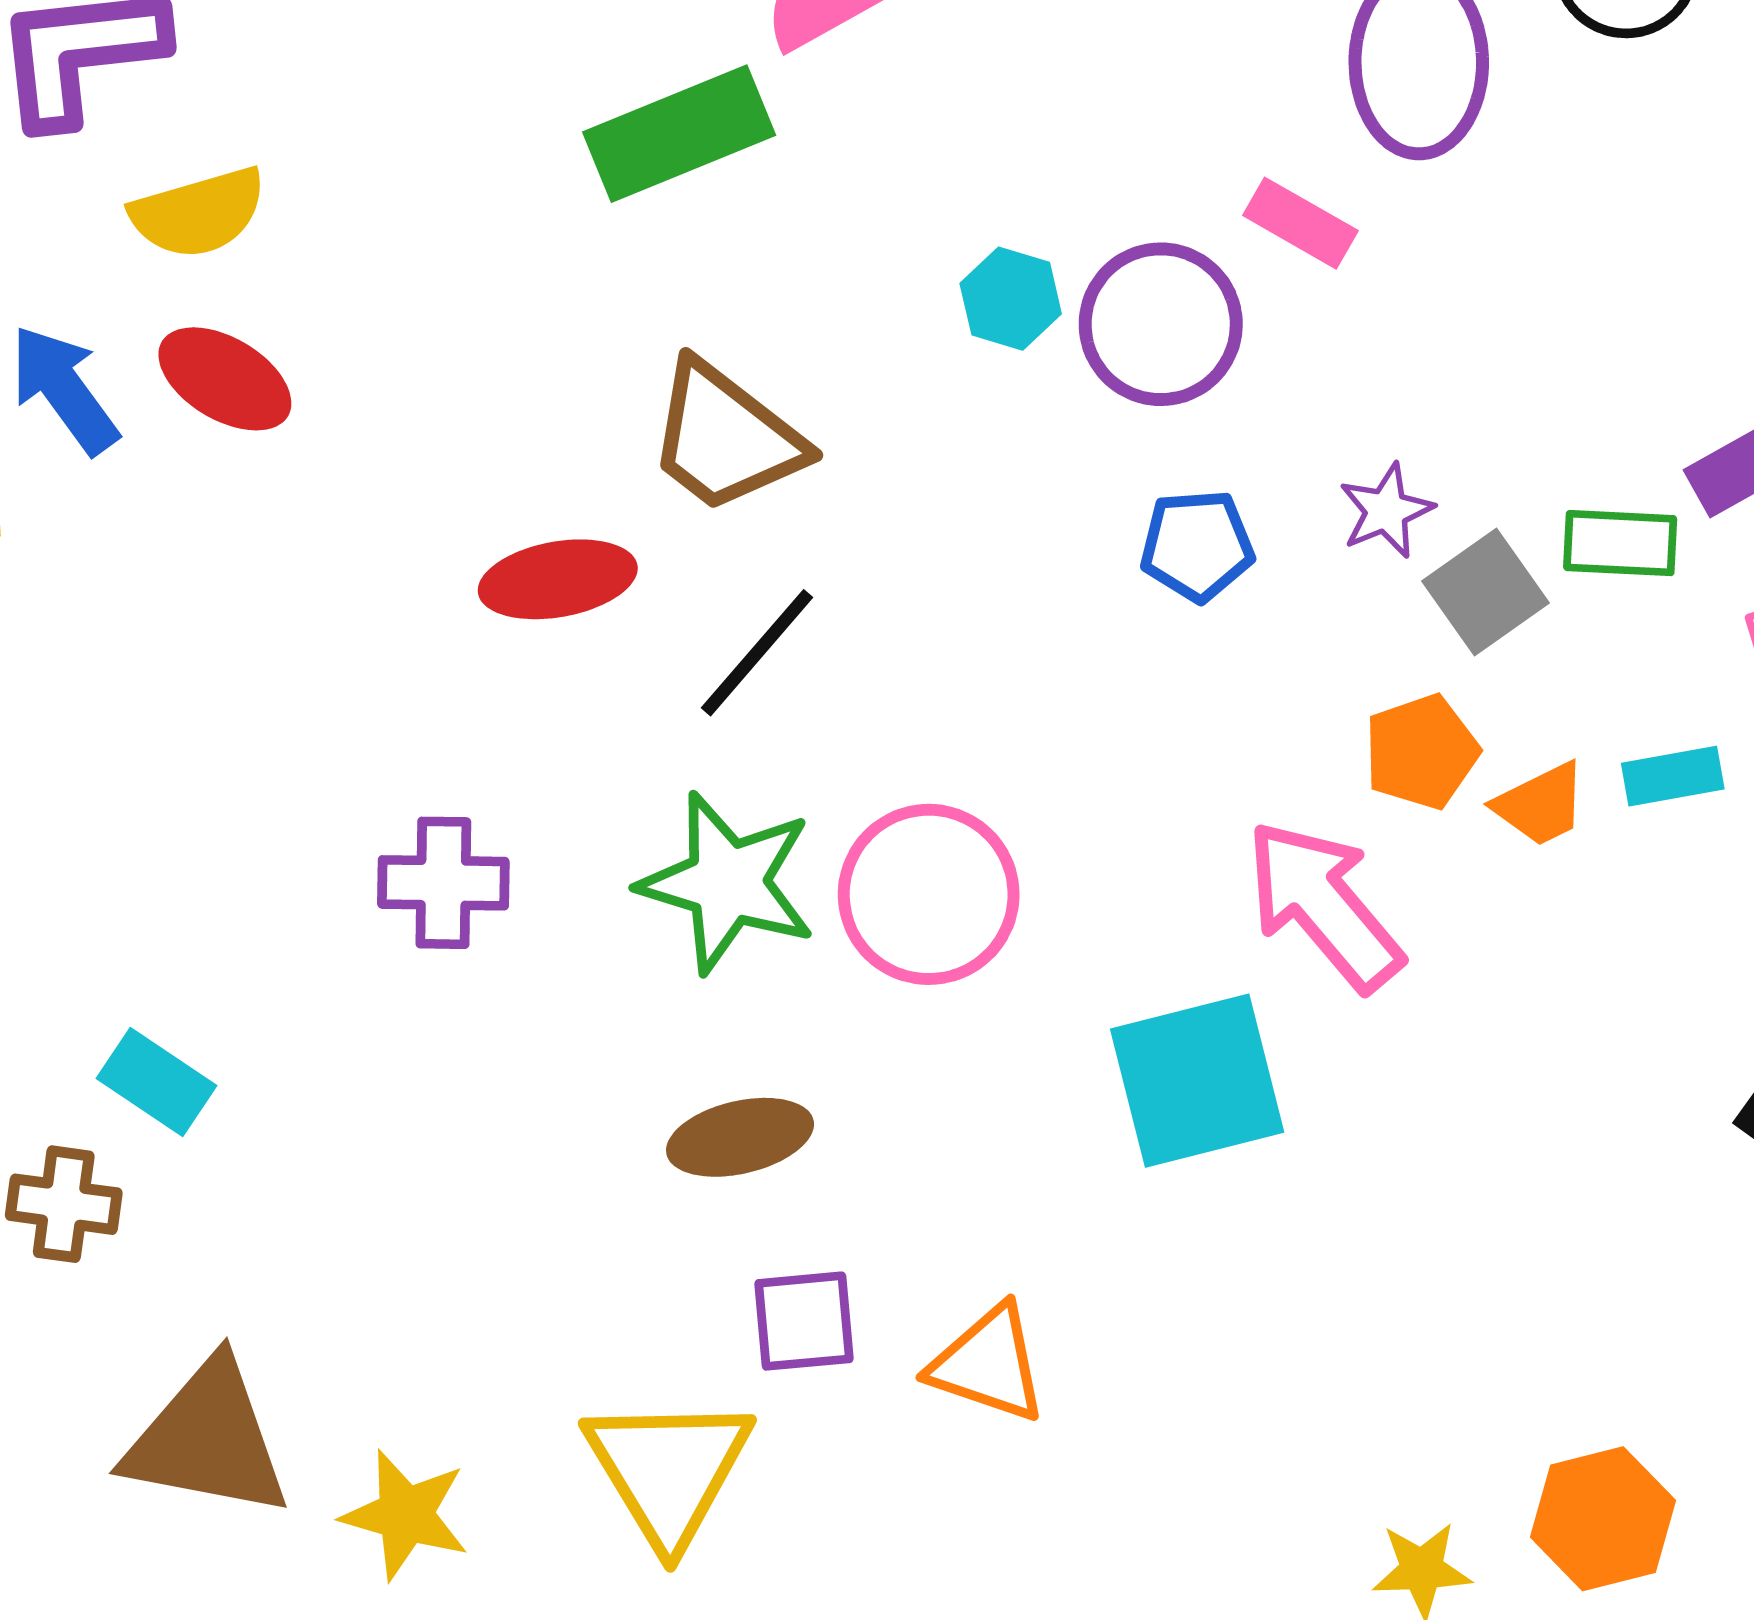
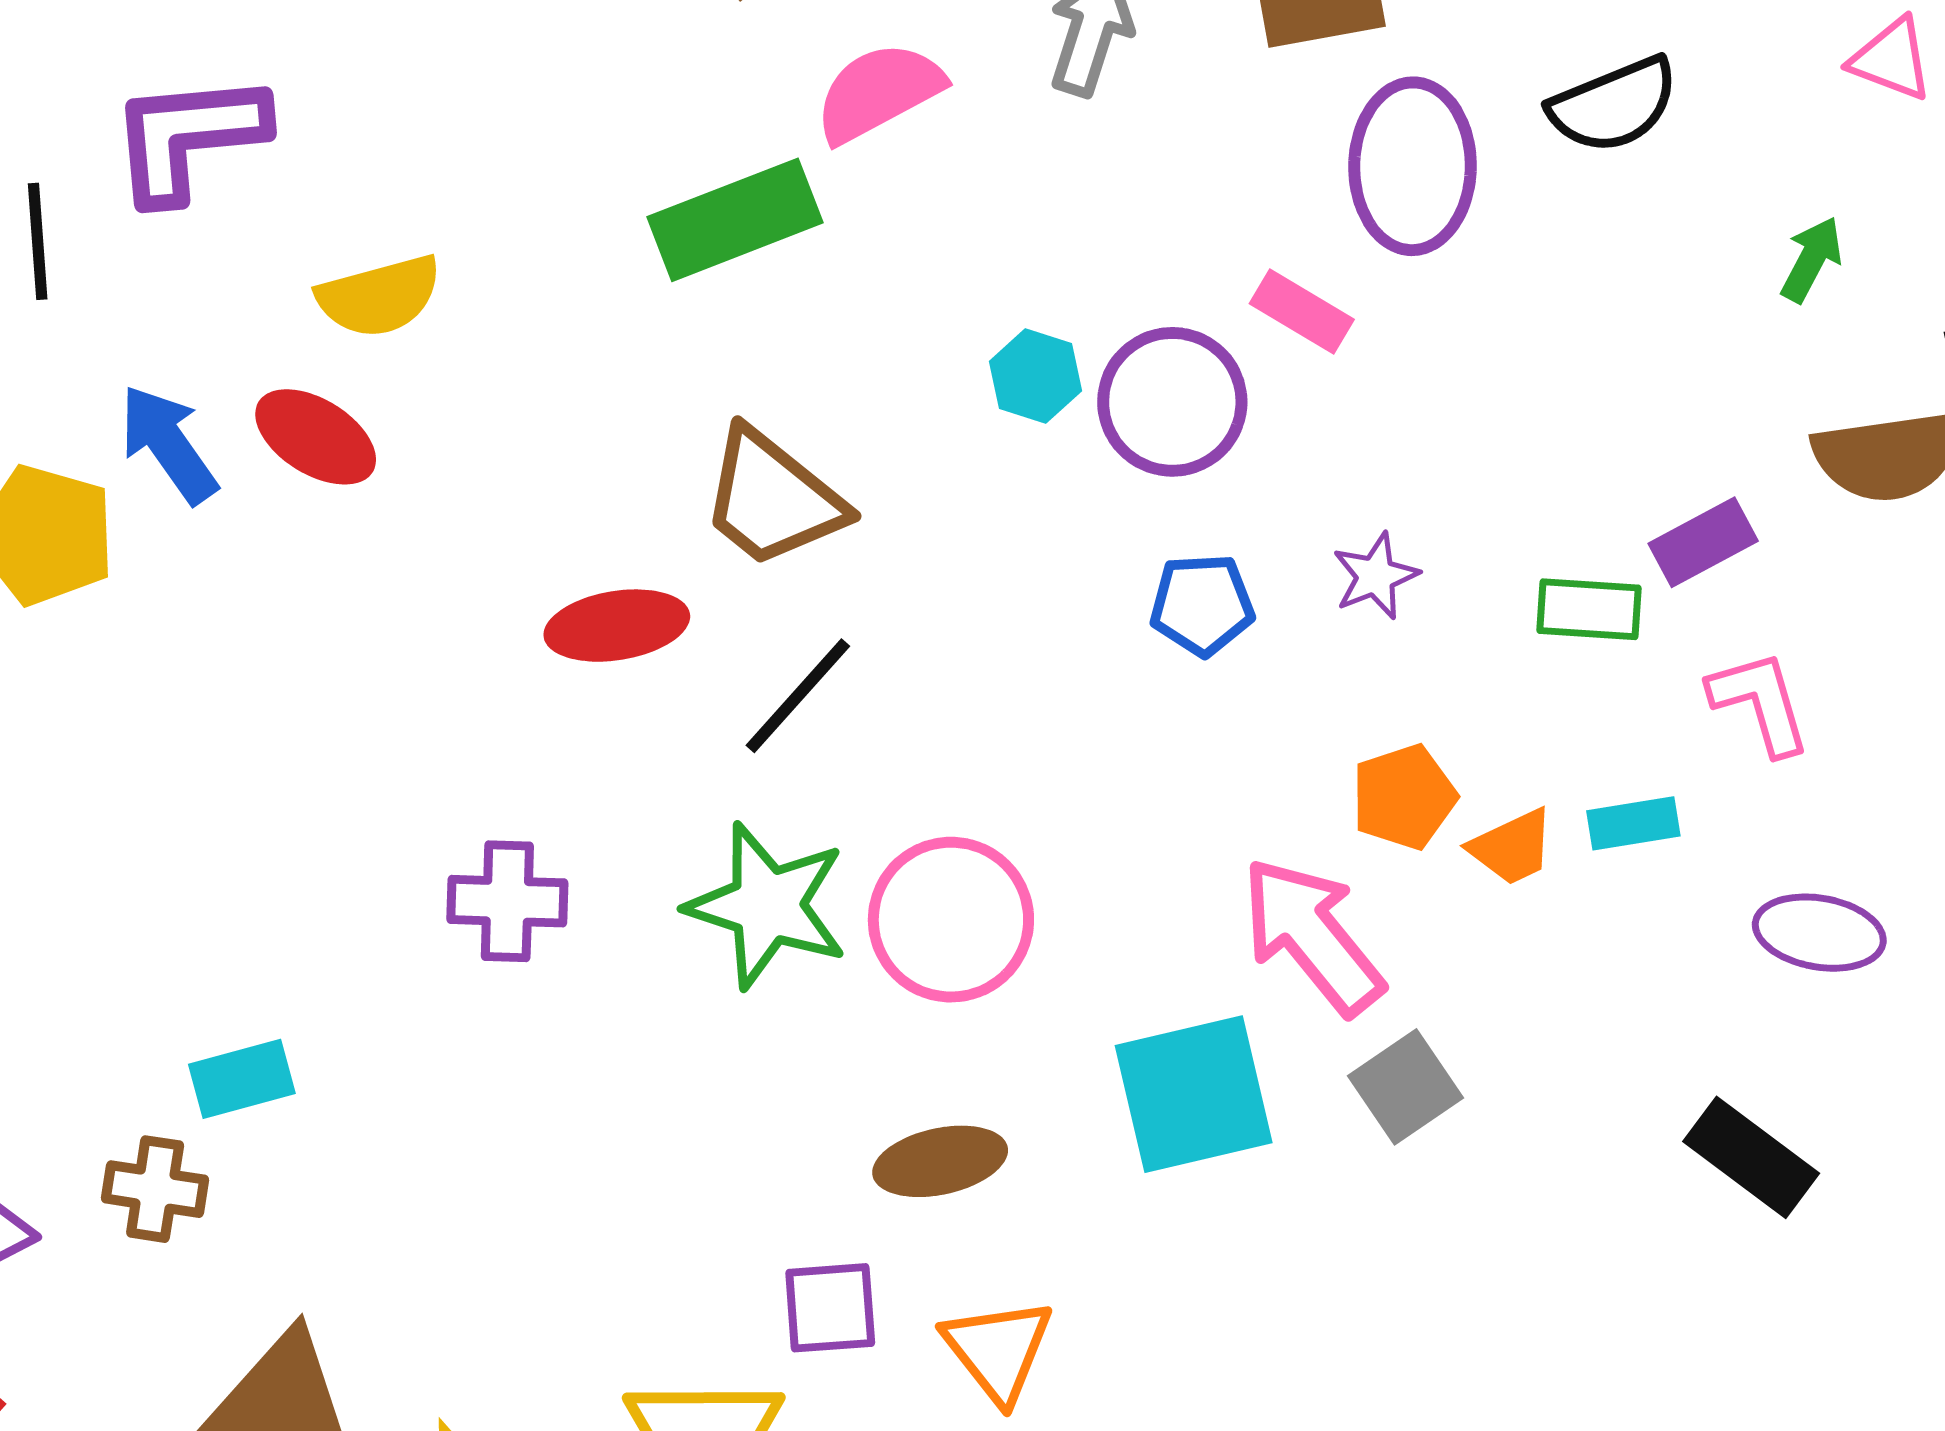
yellow semicircle: (198, 213) -> (379, 296), moved
gray square: (1486, 592) -> (1405, 1087), moved
cyan rectangle: (156, 1082) -> (242, 1079), turned -50
brown ellipse: (740, 1137) -> (940, 1161), moved
orange triangle: (988, 1364) -> (998, 1350), turned 32

